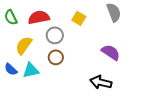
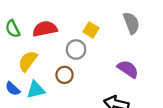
gray circle: (55, 35) -> (76, 50), moved

